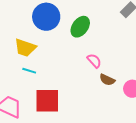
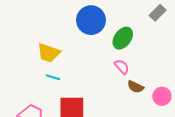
blue circle: (46, 17) -> (91, 20), moved
green ellipse: (80, 27) -> (123, 38), moved

